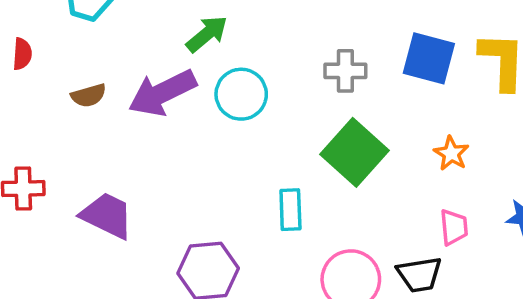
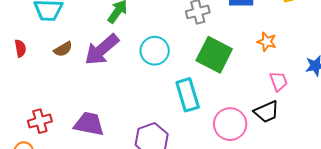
cyan circle: (241, 94) -> (155, 51), moved
brown semicircle: (89, 95) -> (63, 49), moved
cyan rectangle: (290, 210) -> (188, 95), size x1.4

